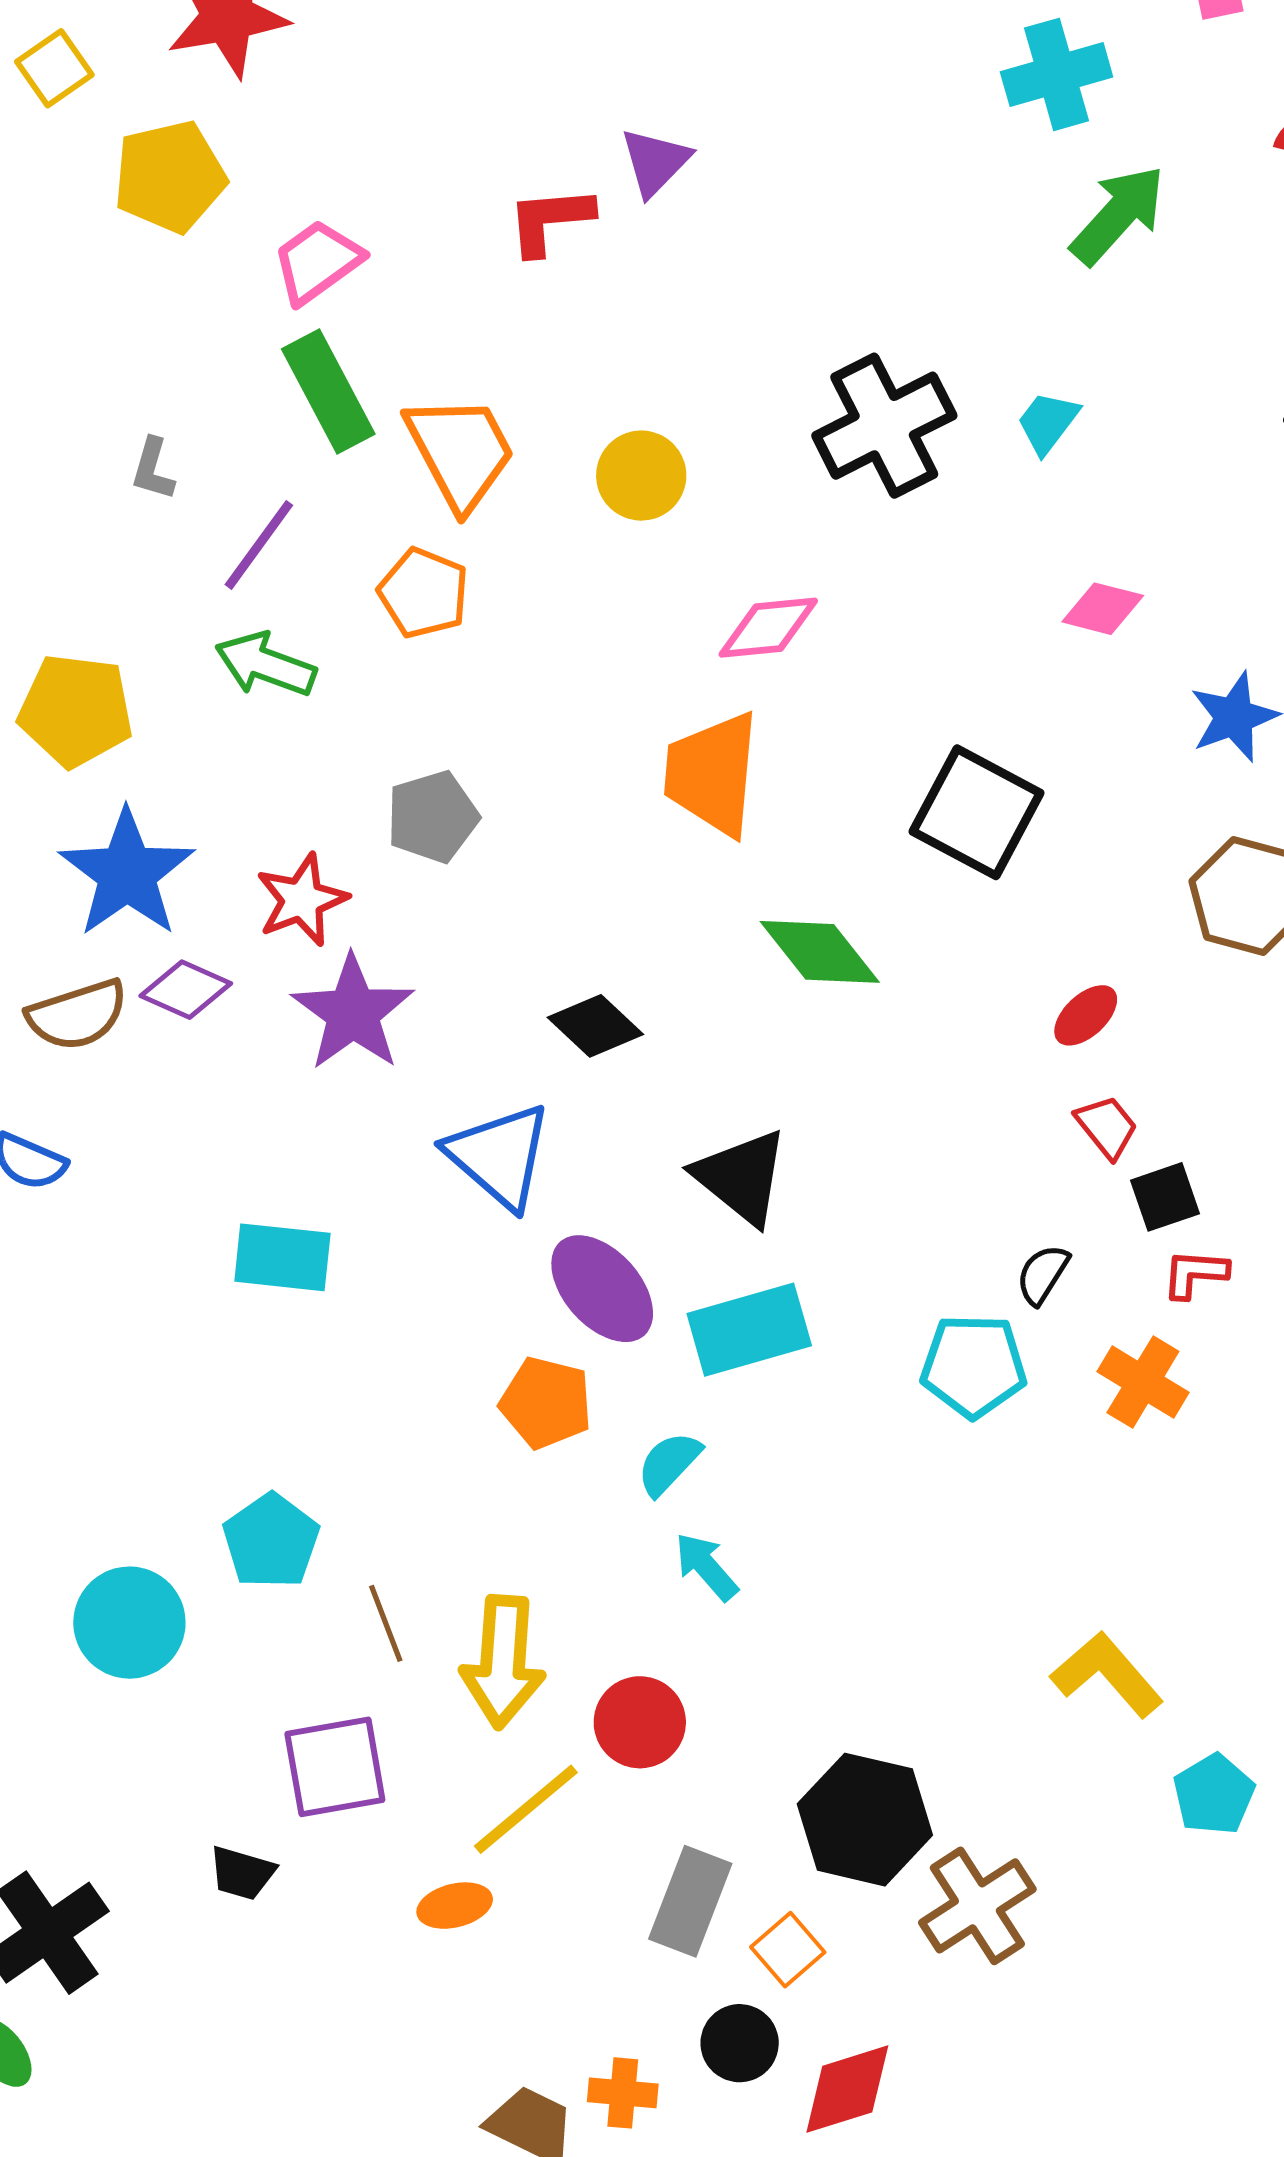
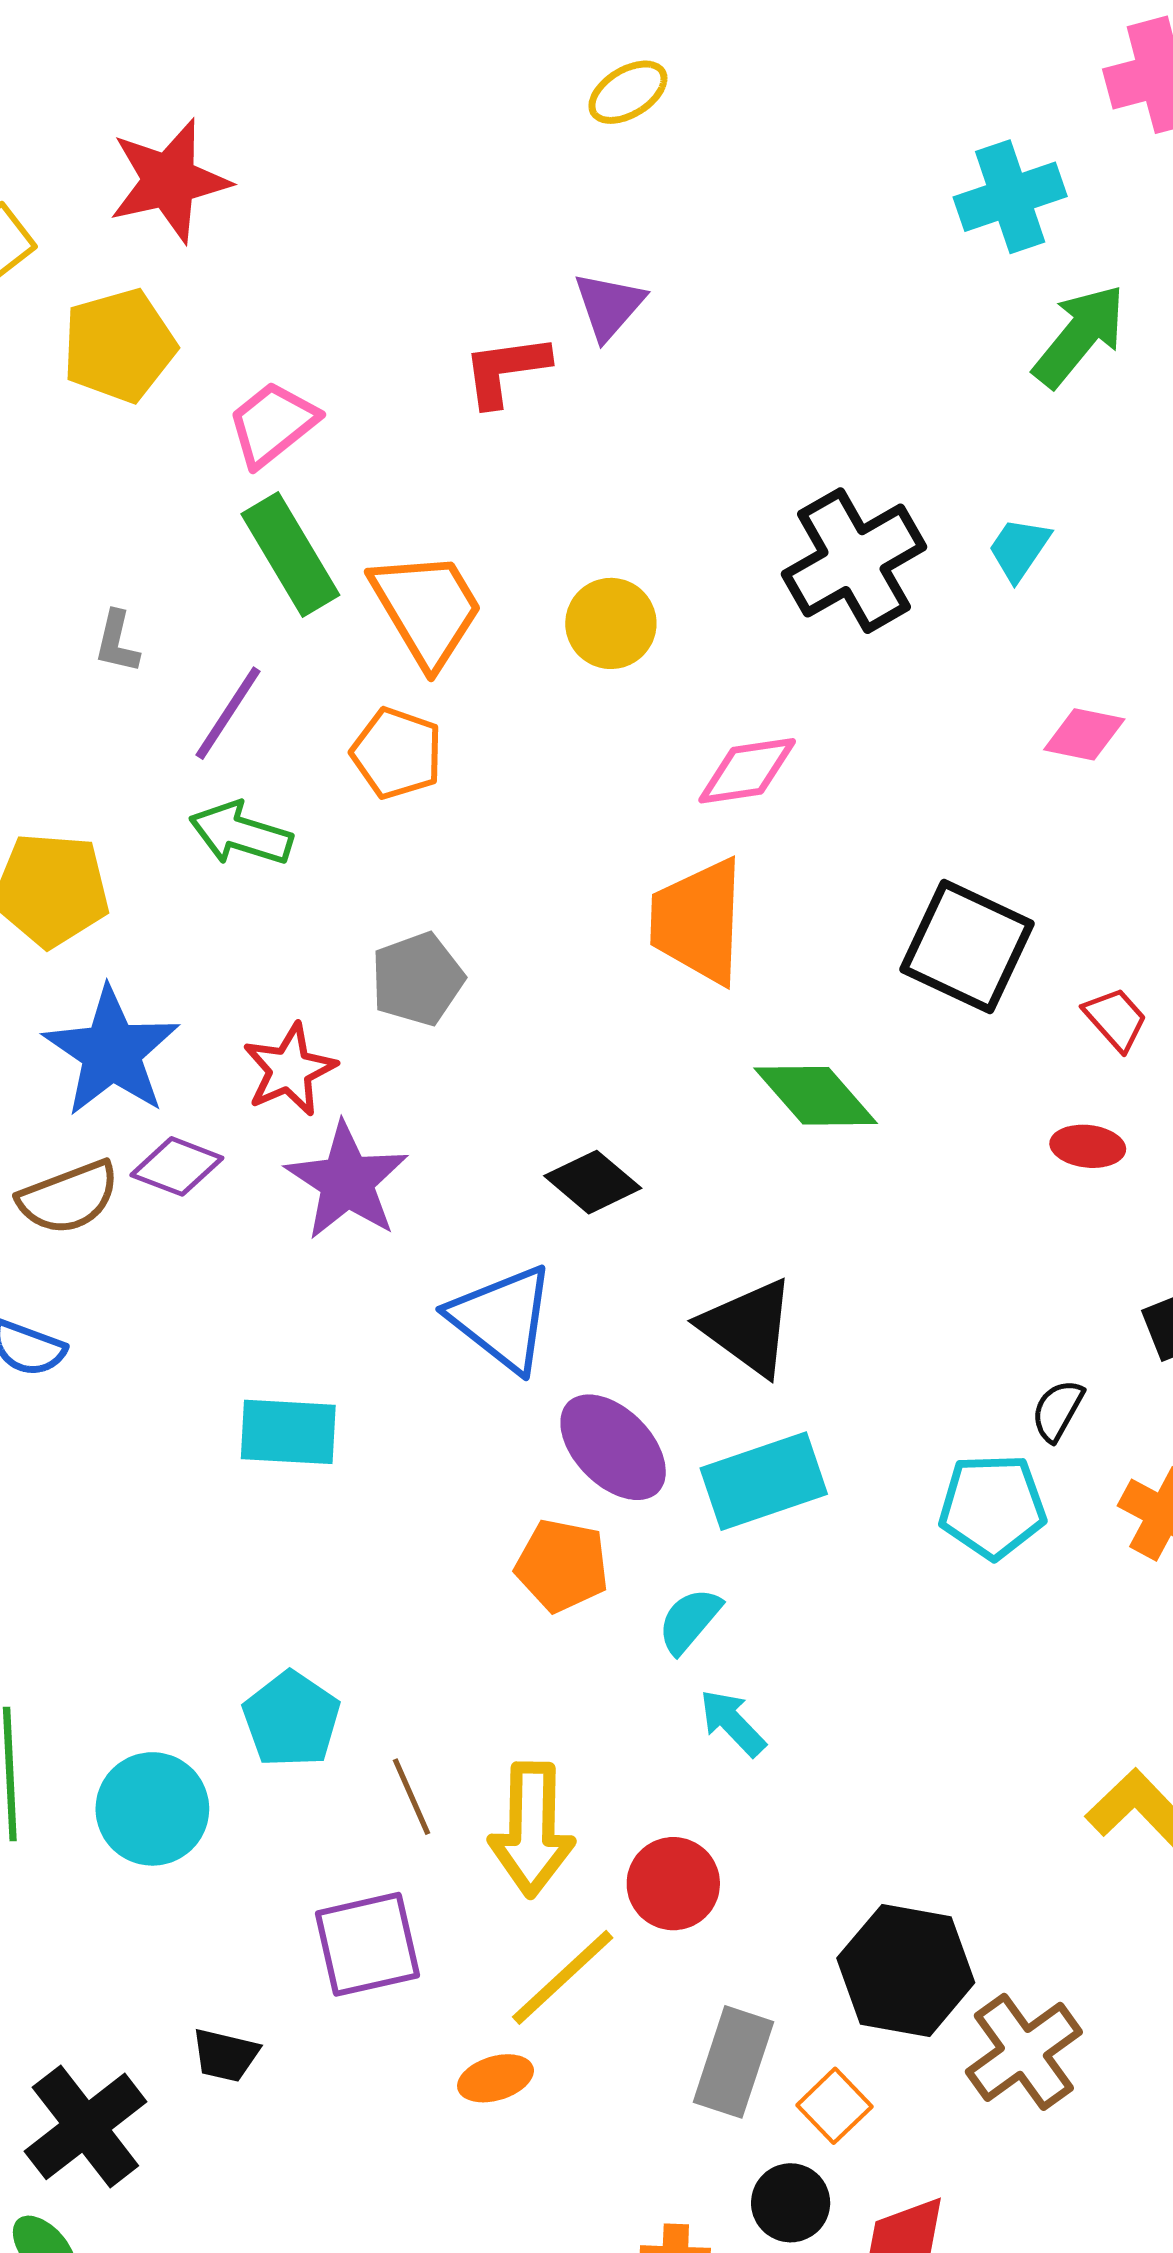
red ellipse: (1086, 1015) -> (1088, 1146), turned 52
red trapezoid: (1107, 1127) -> (1116, 1019), moved
black trapezoid: (242, 1873) -> (225, 2055), moved

